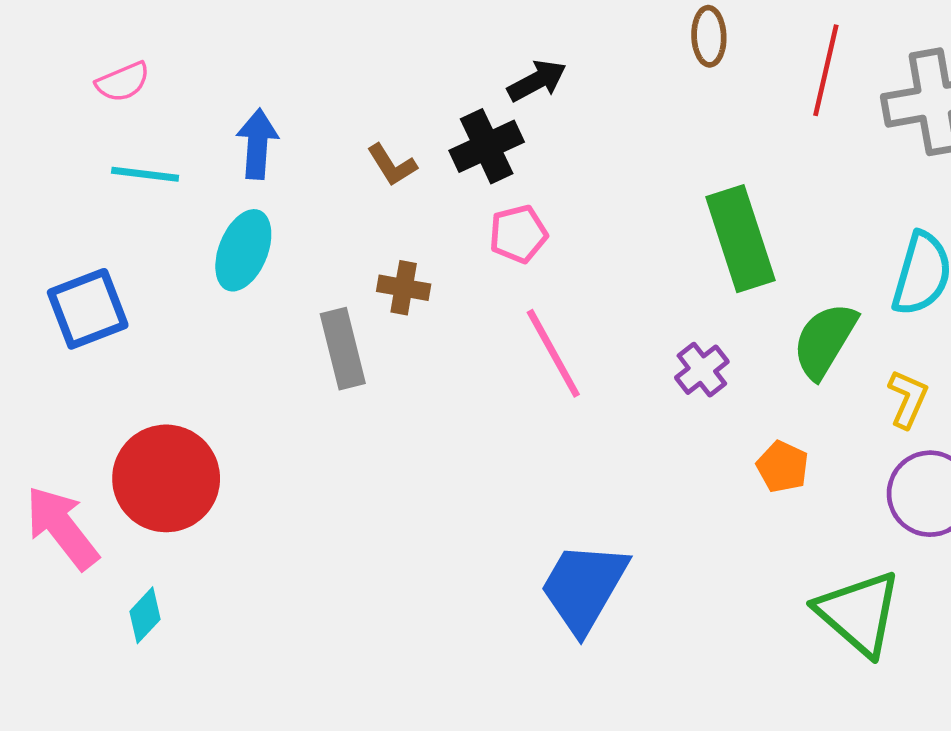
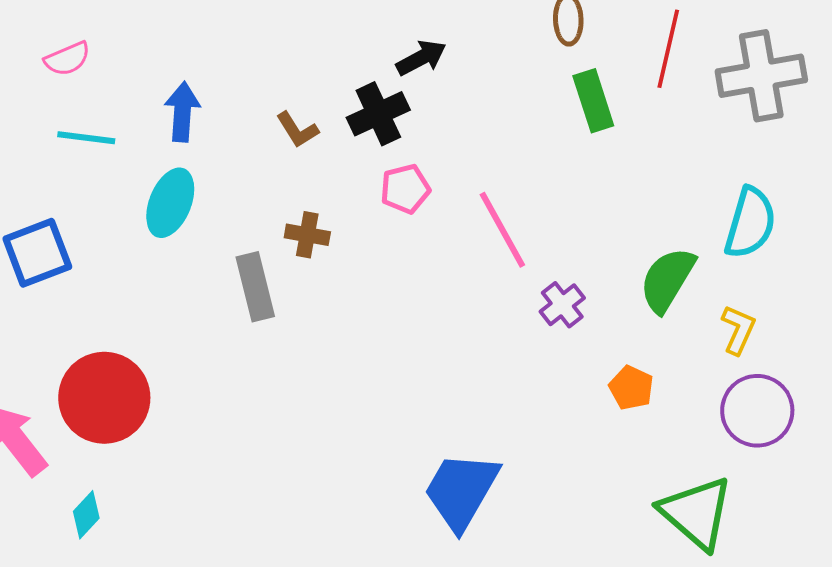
green rectangle: (740, 239) -> (593, 101), moved, size x0.7
pink line: (553, 353) -> (502, 230), moved

